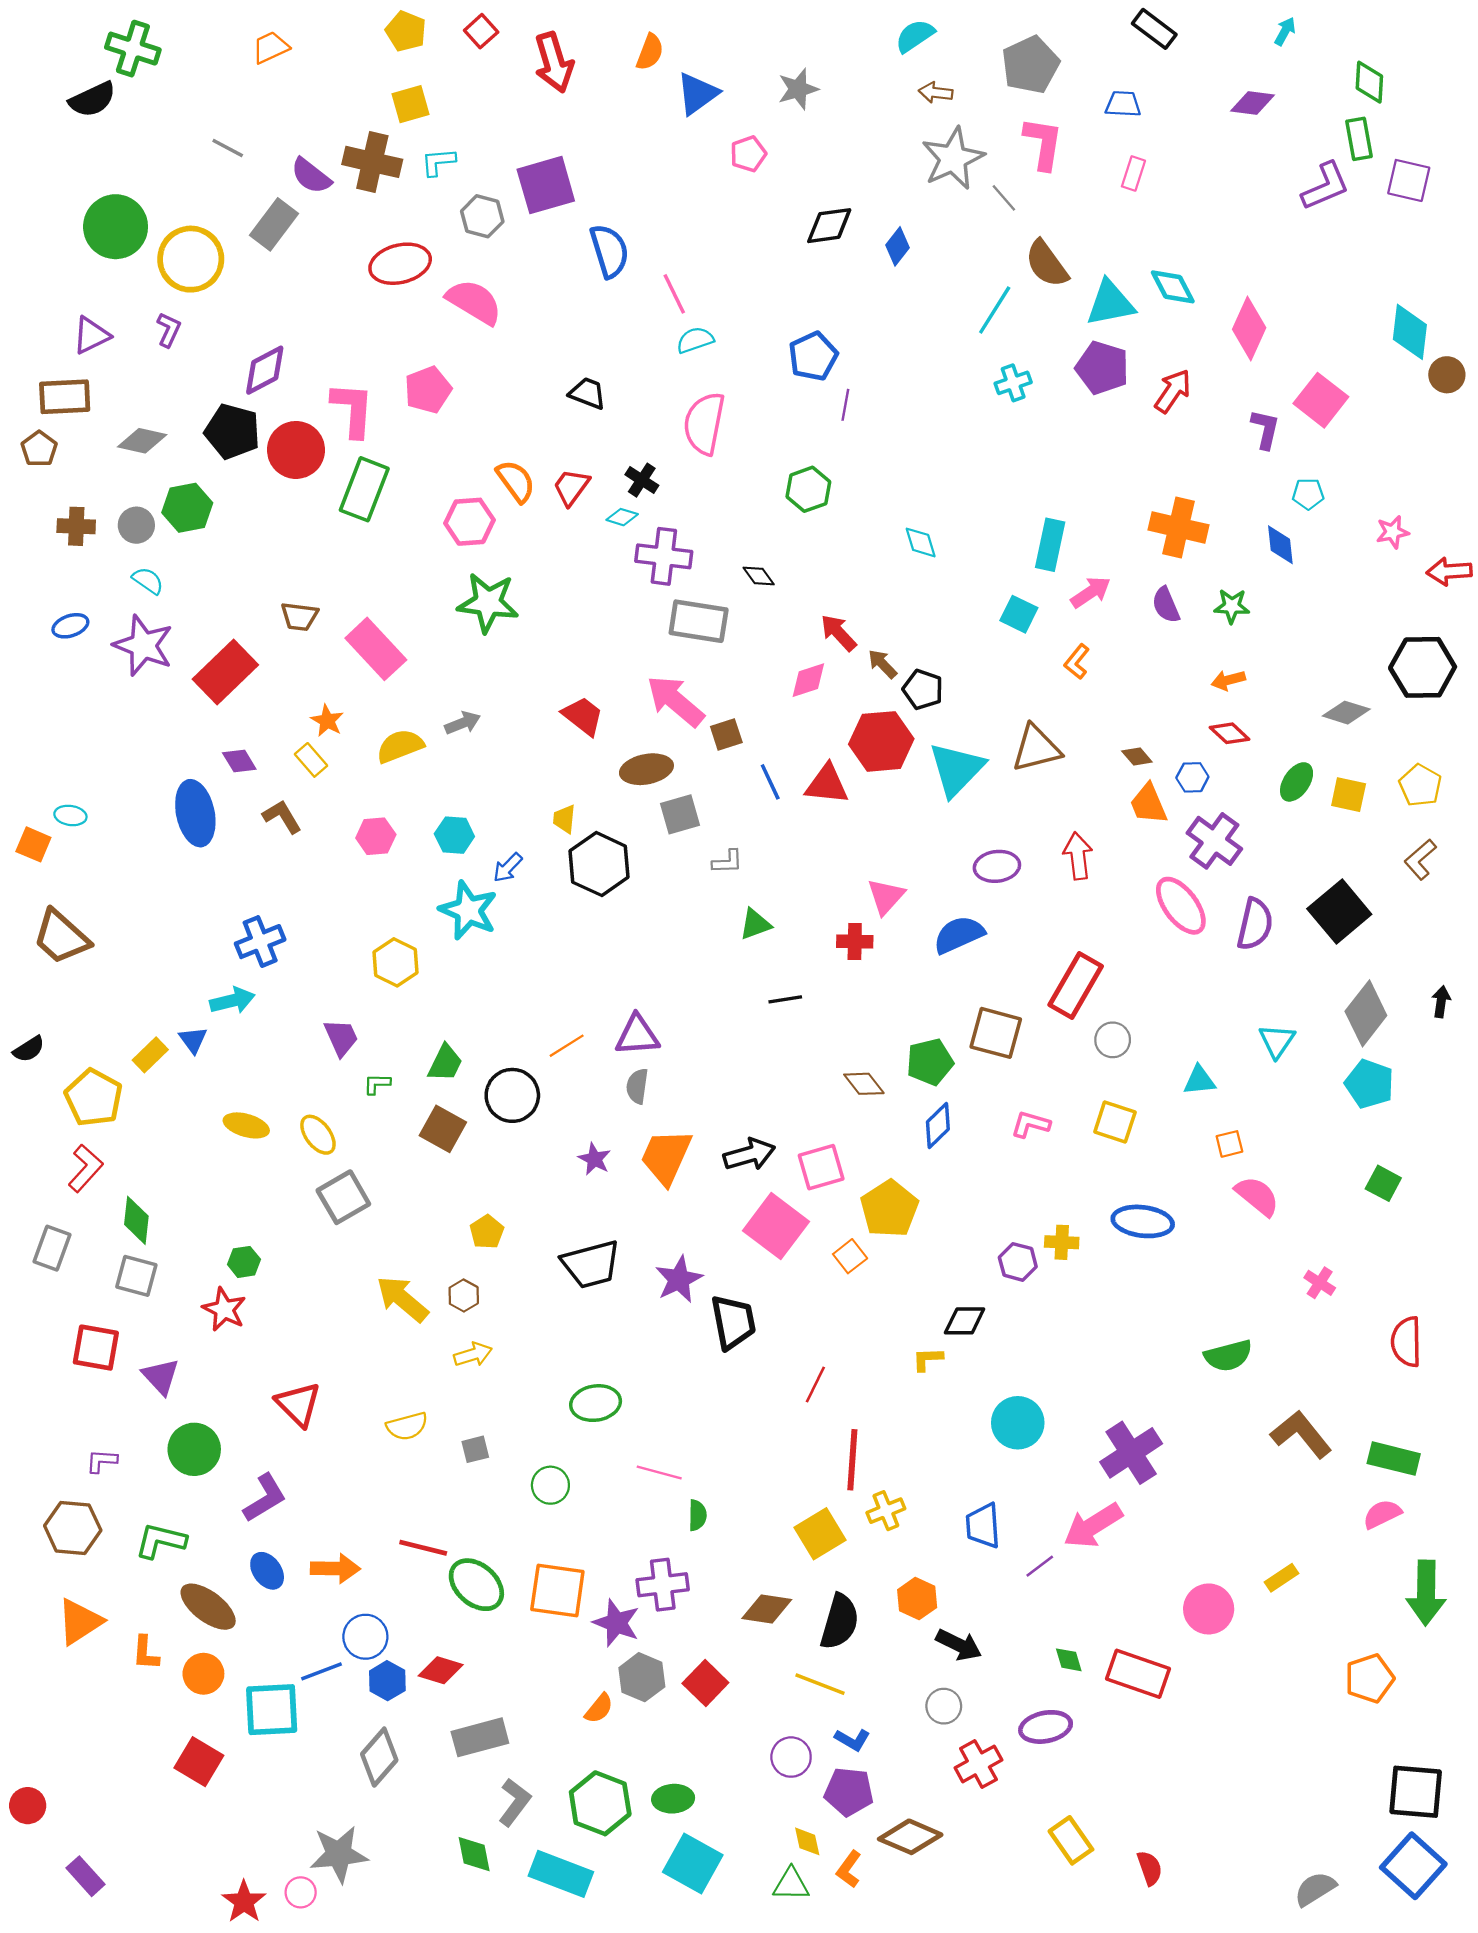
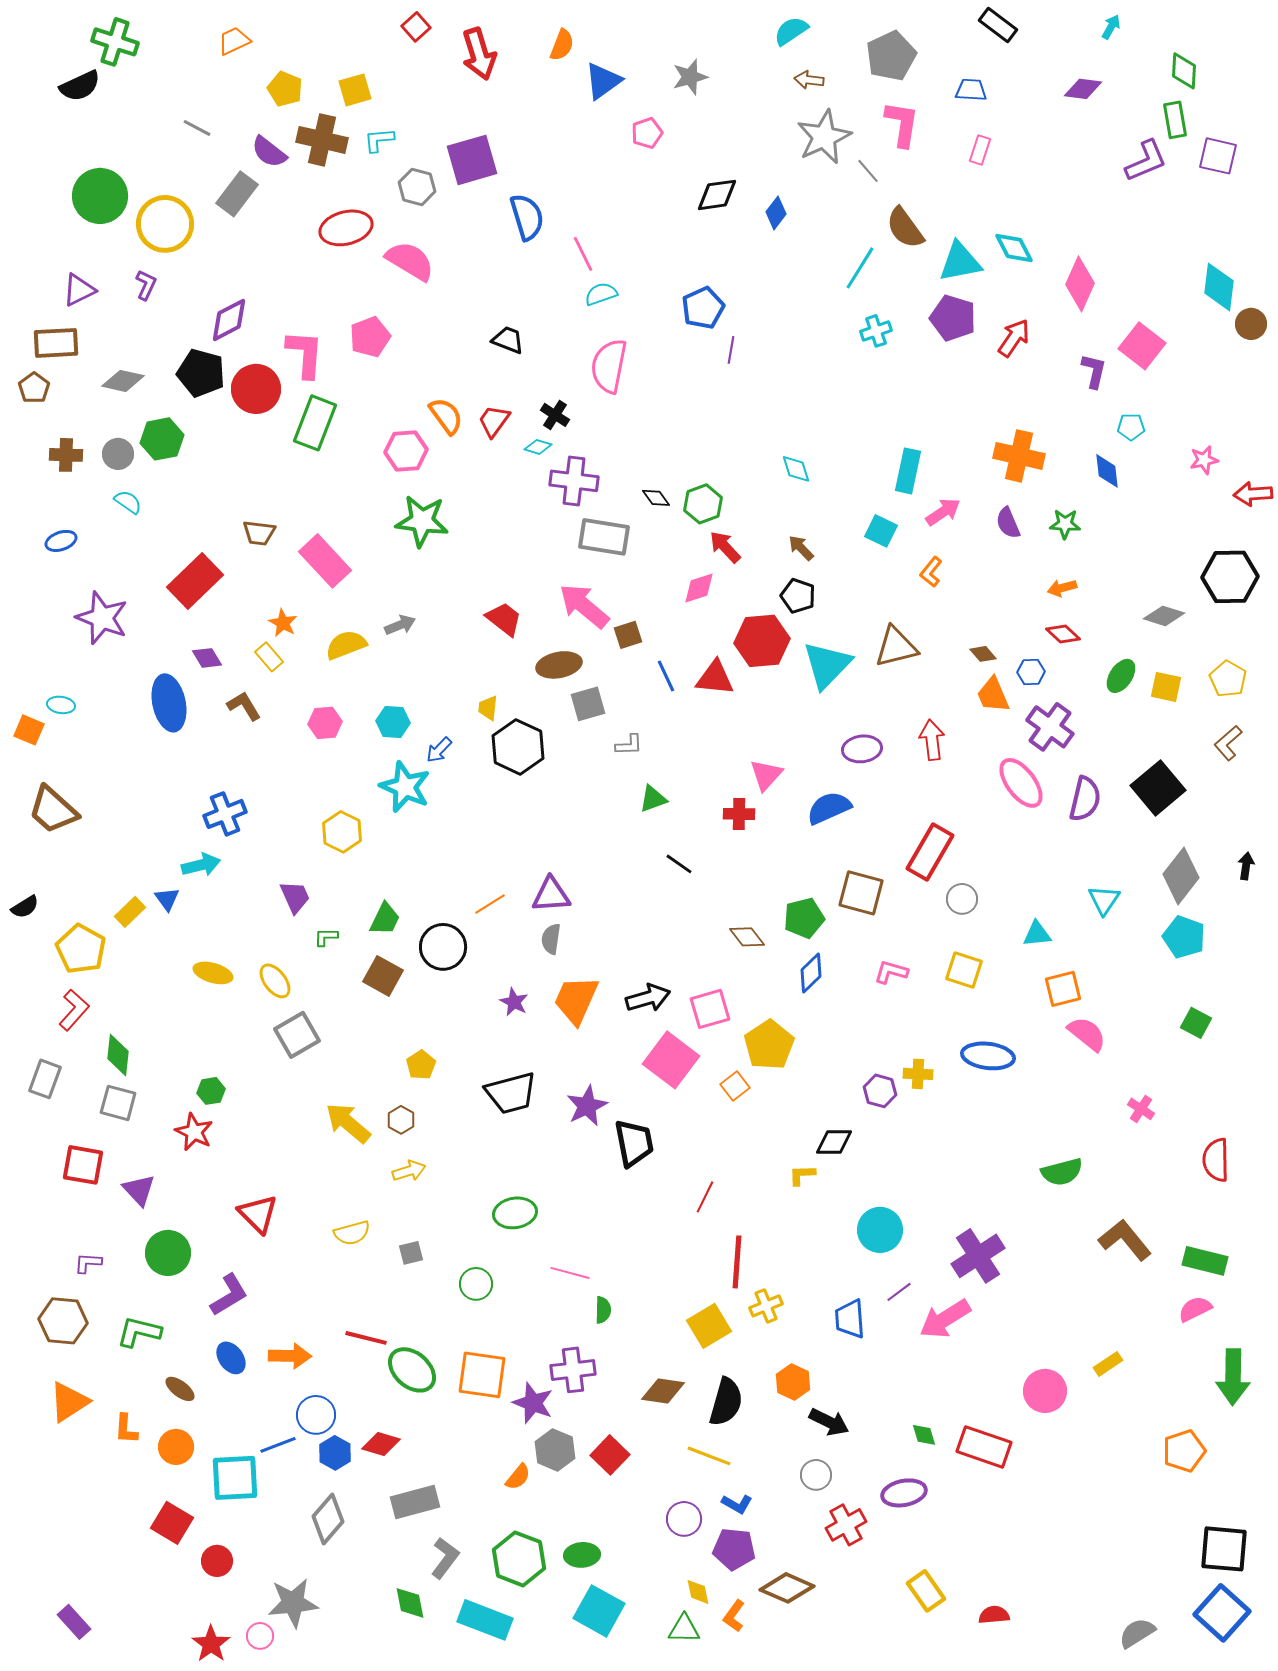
yellow pentagon: (406, 31) -> (285, 89), moved
green hexagon: (808, 489) -> (703, 504), moved
purple star: (143, 645) -> (102, 618), moved
brown arrow: (882, 664) -> (801, 548), moved
black line: (785, 999) -> (679, 864), turned 44
orange square: (1229, 1144) -> (1063, 989), size x1.5
purple line: (1040, 1566) -> (899, 1292), moved
brown ellipse: (208, 1607) -> (180, 1389), size x0.6
red circle: (28, 1806) -> (217, 1561), moved
red semicircle: (1150, 1868) -> (994, 1615), turned -76

